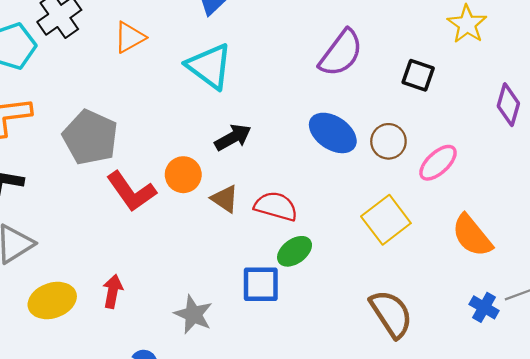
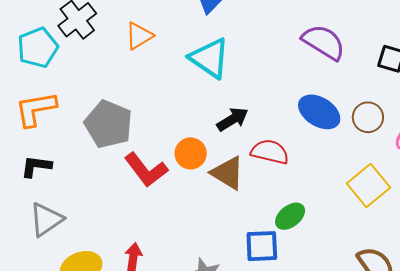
purple semicircle: (341, 53) -> (324, 42), turned -93
brown triangle: (225, 199) -> (228, 173), size x1.4
red semicircle: (276, 206) -> (270, 152), moved

